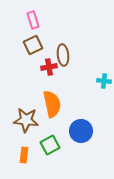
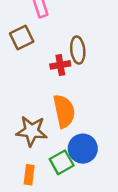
brown square: (33, 45) -> (22, 38), moved
blue circle: (81, 131) -> (83, 149), moved

